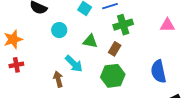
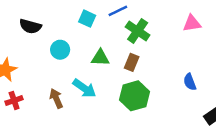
green cross: (123, 25) -> (138, 31), turned -30
blue semicircle: (158, 71) -> (190, 82), size x0.6
brown arrow: (58, 79) -> (56, 98), moved

